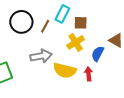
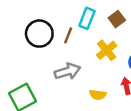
brown square: (81, 23) -> (117, 19), moved, turned -32
yellow semicircle: (65, 70) -> (98, 95), moved, size x0.6

